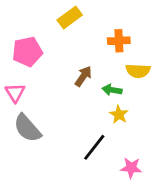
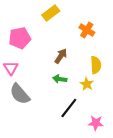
orange cross: (119, 41) -> (87, 30), turned 35
yellow semicircle: (138, 71) -> (96, 65), moved, turned -96
green arrow: (112, 90) -> (60, 79), moved

